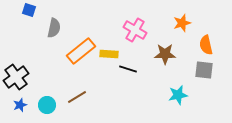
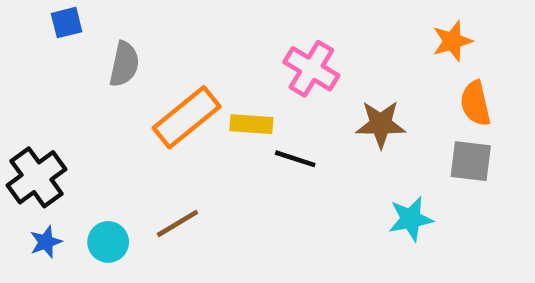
blue square: (29, 10) -> (67, 23), turned -32
orange star: (182, 23) -> (452, 41), moved

